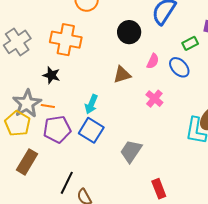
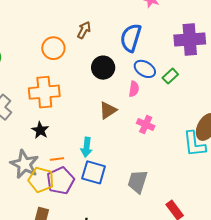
green rectangle: (190, 43) -> (170, 76), moved
blue ellipse: (179, 67) -> (145, 69), moved
black star: (51, 75) -> (40, 130), turned 30
orange line: (48, 106) -> (57, 159), moved
yellow pentagon: (17, 124) -> (41, 180), moved

